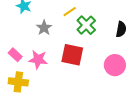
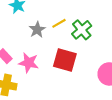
yellow line: (70, 12) -> (59, 23), moved

